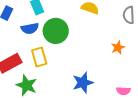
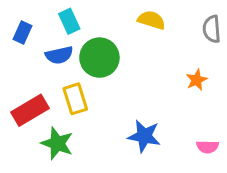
blue star: (83, 83) -> (144, 136), turned 30

